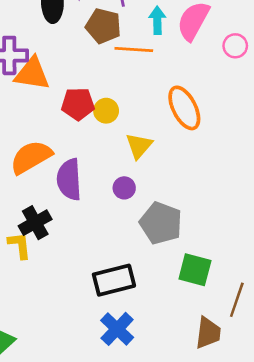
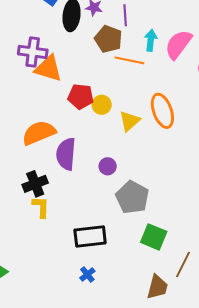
yellow triangle: (139, 146) -> (130, 121), moved
yellow L-shape: (19, 245) -> (41, 207), moved
blue cross: (117, 329) -> (87, 275), size x0.6

